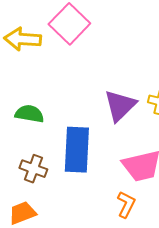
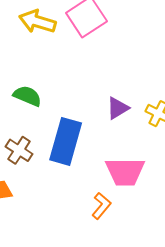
purple triangle: (120, 106) -> (118, 108), size x0.7

